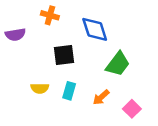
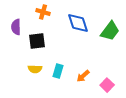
purple semicircle: (15, 35) -> (16, 27), turned 98
black square: (64, 55) -> (37, 41), moved
green trapezoid: (118, 64) -> (110, 31), moved

